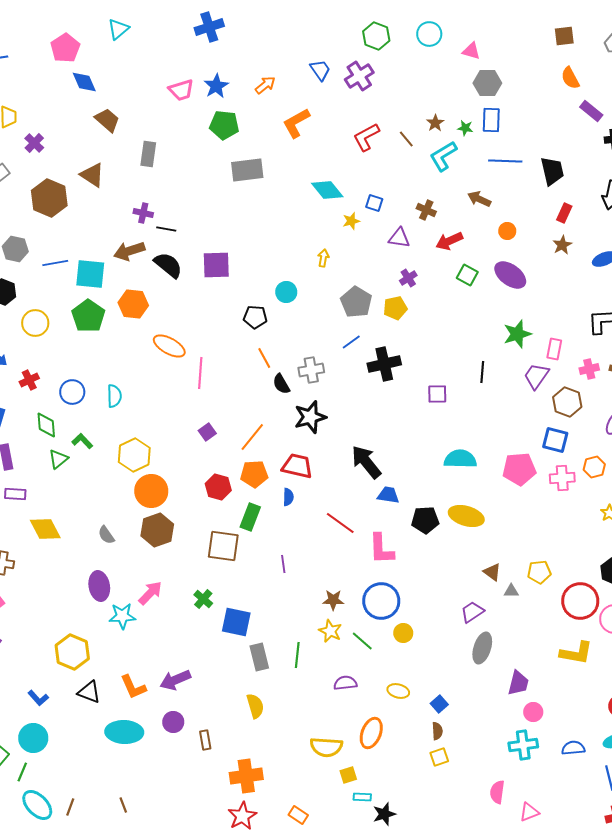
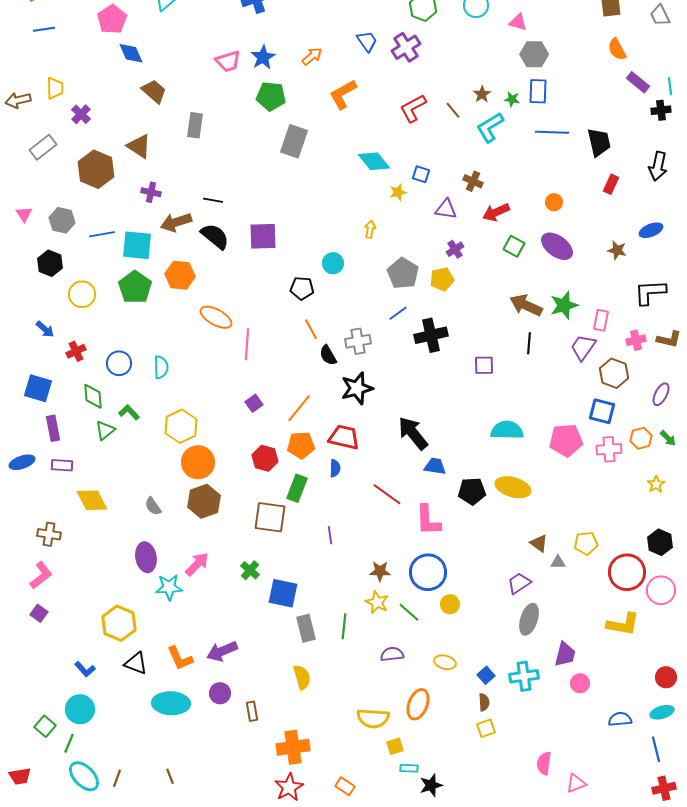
gray rectangle: (247, 170) -> (294, 141), turned -64
brown arrow: (479, 199) -> (526, 305), moved, size x1.4
purple cross: (143, 213) -> (151, 192), moved
brown star: (562, 245) -> (617, 250), moved, turned -30
cyan cross: (523, 745) -> (524, 676), moved

